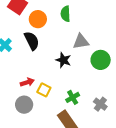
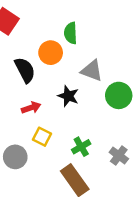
orange circle: (38, 19) -> (51, 53), moved
gray triangle: (81, 42) -> (92, 71), turned 30
red arrow: (27, 82) -> (31, 108), moved

